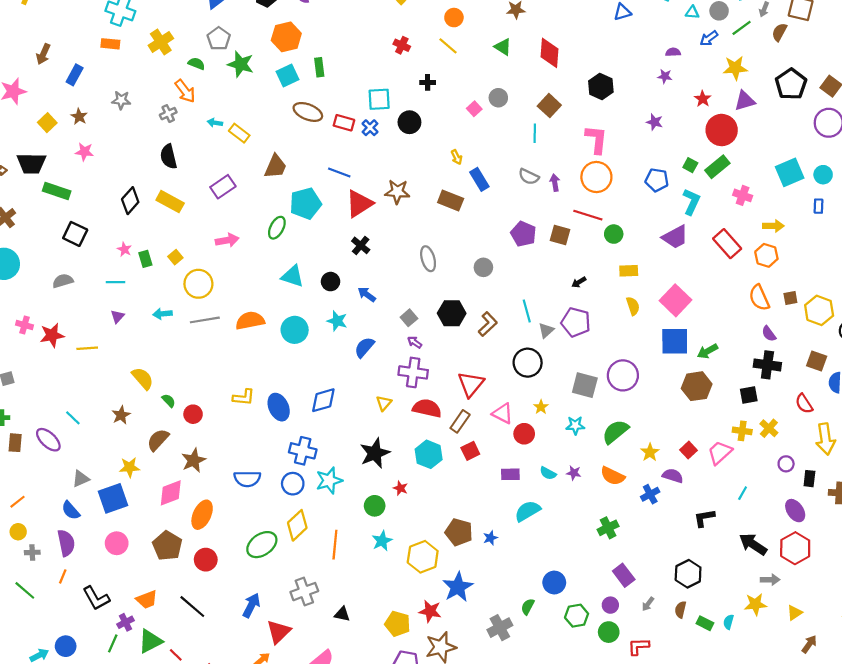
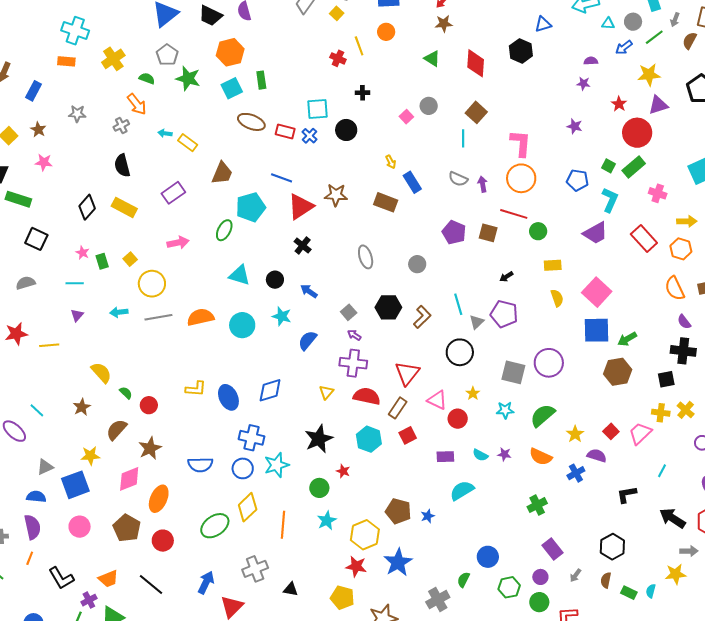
yellow line: (448, 46) -> (359, 46), moved, turned 30
black hexagon: (601, 86) -> (521, 51), moved
blue semicircle: (71, 510) -> (36, 497), turned 138
red star: (430, 611) -> (356, 566), moved

